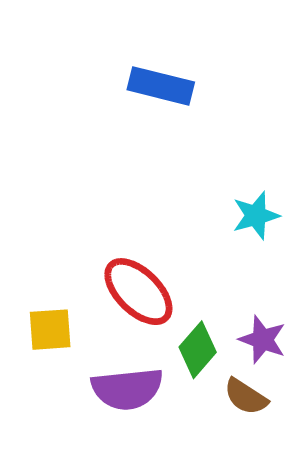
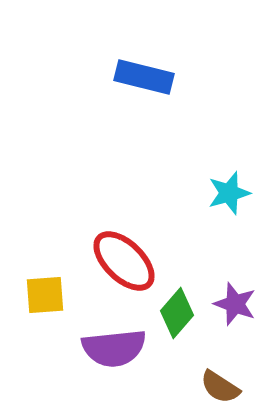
brown semicircle: (246, 397) -> (220, 387), moved

